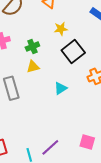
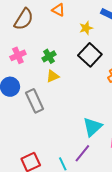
yellow star: (61, 29) -> (86, 28), moved
cyan triangle: (61, 88) -> (92, 127), moved, size x1.5

